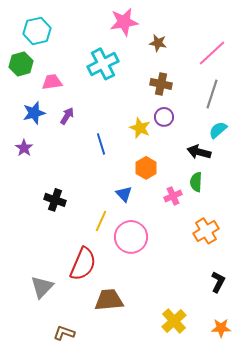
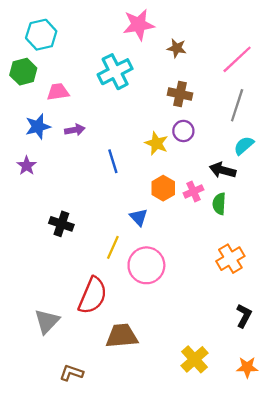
purple arrow: (67, 116) -> (75, 130), turned 48
pink cross: (173, 196) -> (193, 191), moved

